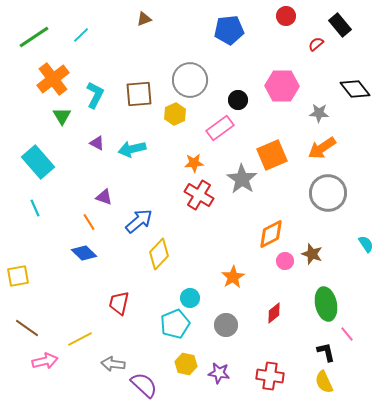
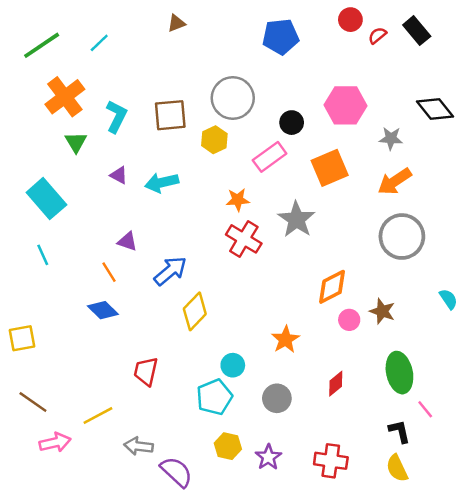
red semicircle: (316, 44) -> (377, 36), moved
orange square: (272, 155) -> (330, 168), moved
purple star: (219, 373) -> (268, 457), turned 30

